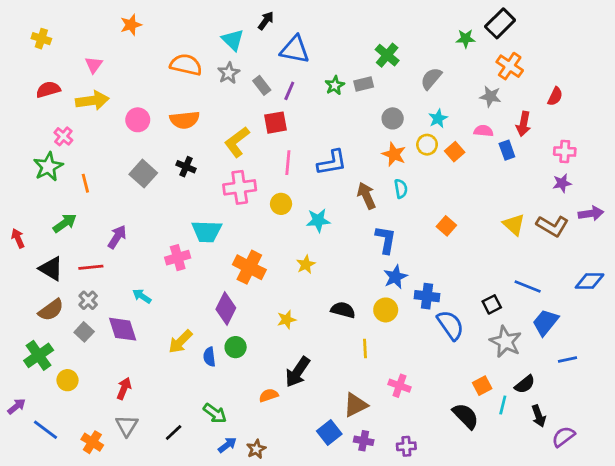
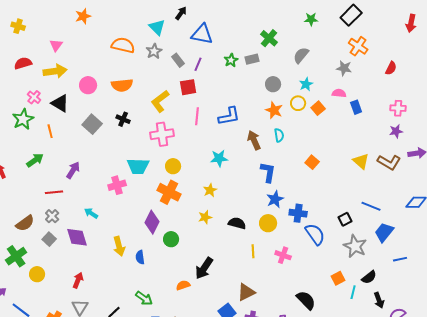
green star: (466, 39) -> (311, 19), moved
red arrow: (523, 124) -> (411, 23), moved
yellow circle: (281, 204) -> (173, 166), moved
black triangle: (51, 269) -> (60, 103), moved
yellow star: (287, 320) -> (205, 217), moved
yellow arrow: (180, 342) -> (119, 246), turned -60
green circle: (236, 347) -> (171, 239), moved
pink cross: (399, 386) -> (283, 255), moved
black semicircle: (466, 416) -> (306, 300), moved

